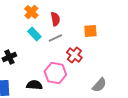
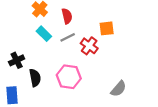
red cross: (74, 55) -> (89, 46), moved
black semicircle: (34, 85) -> (35, 78), moved, turned 77

